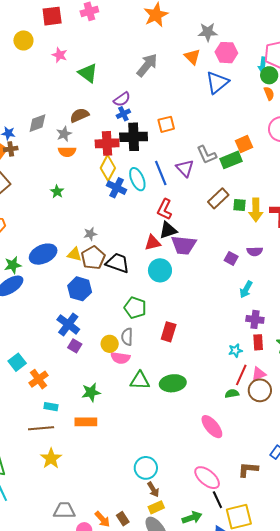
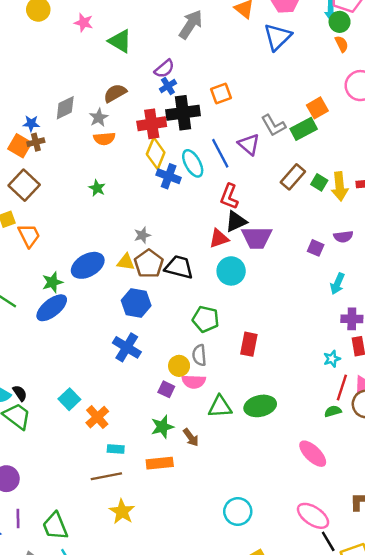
green square: (239, 205) -> (319, 182), turned 32
purple square: (75, 346) -> (166, 389), moved
brown arrow: (153, 489) -> (191, 437), moved

